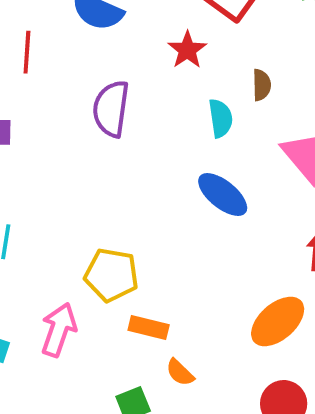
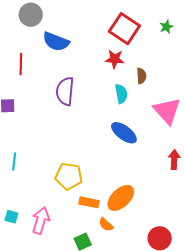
red star: (187, 50) -> (115, 59), moved, turned -30
orange ellipse: (278, 321) -> (121, 198), moved
pink arrow: (59, 330) -> (41, 220), moved

